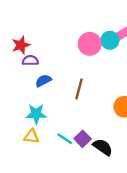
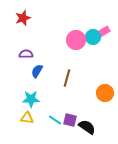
red star: (21, 45) -> (23, 18), moved
blue semicircle: (43, 81) -> (37, 71), turned -32
purple square: (83, 139) -> (70, 120), turned -32

